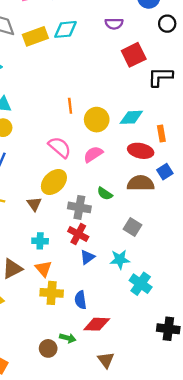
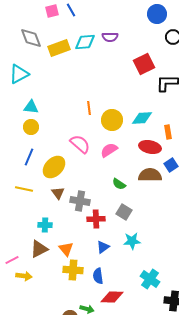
purple semicircle: (114, 24) -> (110, 37), moved
yellow ellipse: (54, 182) -> (54, 167), moved
gray cross: (79, 207) -> (80, 201), moved
gray square: (133, 227) -> (124, 212), moved
red cross: (78, 234) -> (96, 219), turned -30
cyan cross: (40, 241) -> (45, 225), moved
blue triangle: (87, 257) -> (103, 247), moved
cyan cross: (141, 284) -> (150, 279), moved

